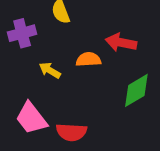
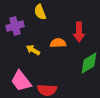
red arrow: (121, 42) -> (79, 32), turned -102

